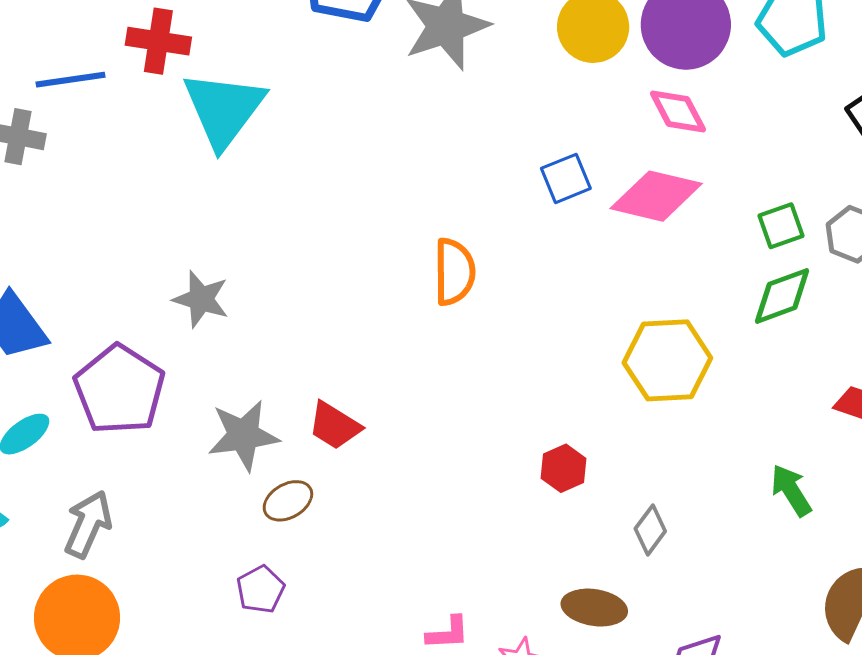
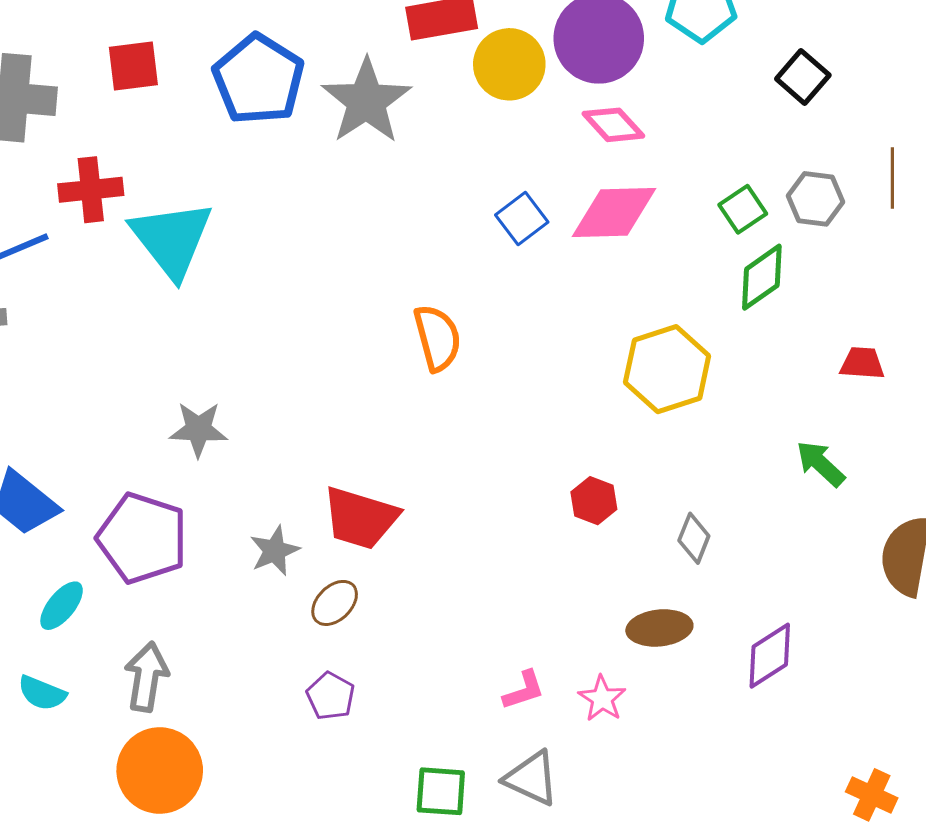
red trapezoid: (334, 426) -> (360, 518), size x1.4
gray star: (243, 435) -> (275, 551), size x0.7

